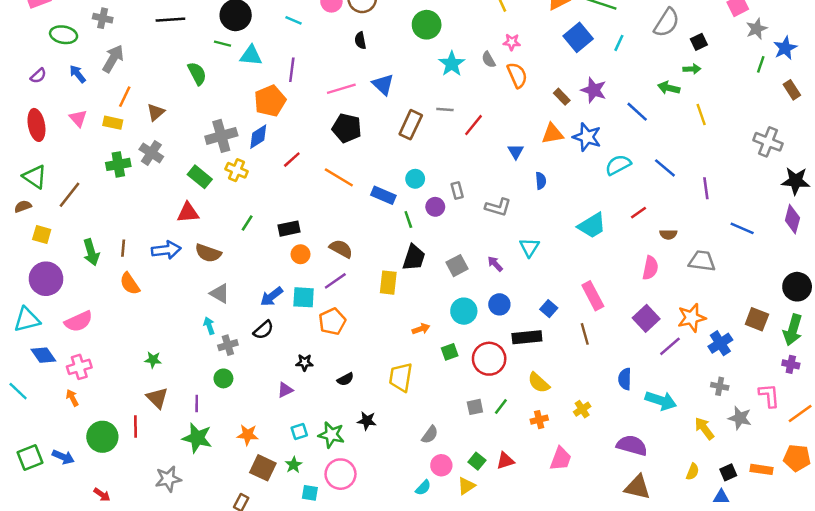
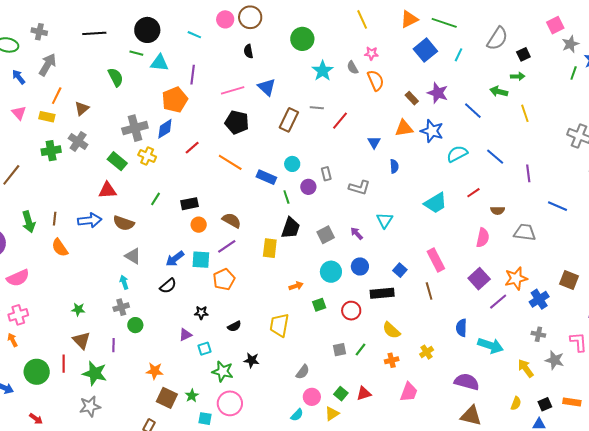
gray cross: (228, 345) -> (121, 307), moved
red circle: (489, 359) -> (351, 311), size x0.7
cyan square: (299, 432) -> (204, 349), moved
green star: (197, 438) -> (95, 373), moved

